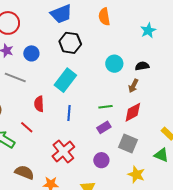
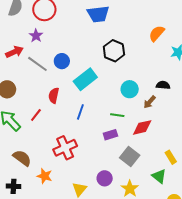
orange semicircle: (104, 17) -> (157, 33), moved, turned 36
black hexagon: (70, 43) -> (114, 51), moved
blue circle: (31, 53) -> (62, 61), moved
cyan circle: (114, 64) -> (130, 89), moved
red line: (27, 127) -> (36, 115), turned 72
purple circle: (101, 160) -> (105, 178), moved

